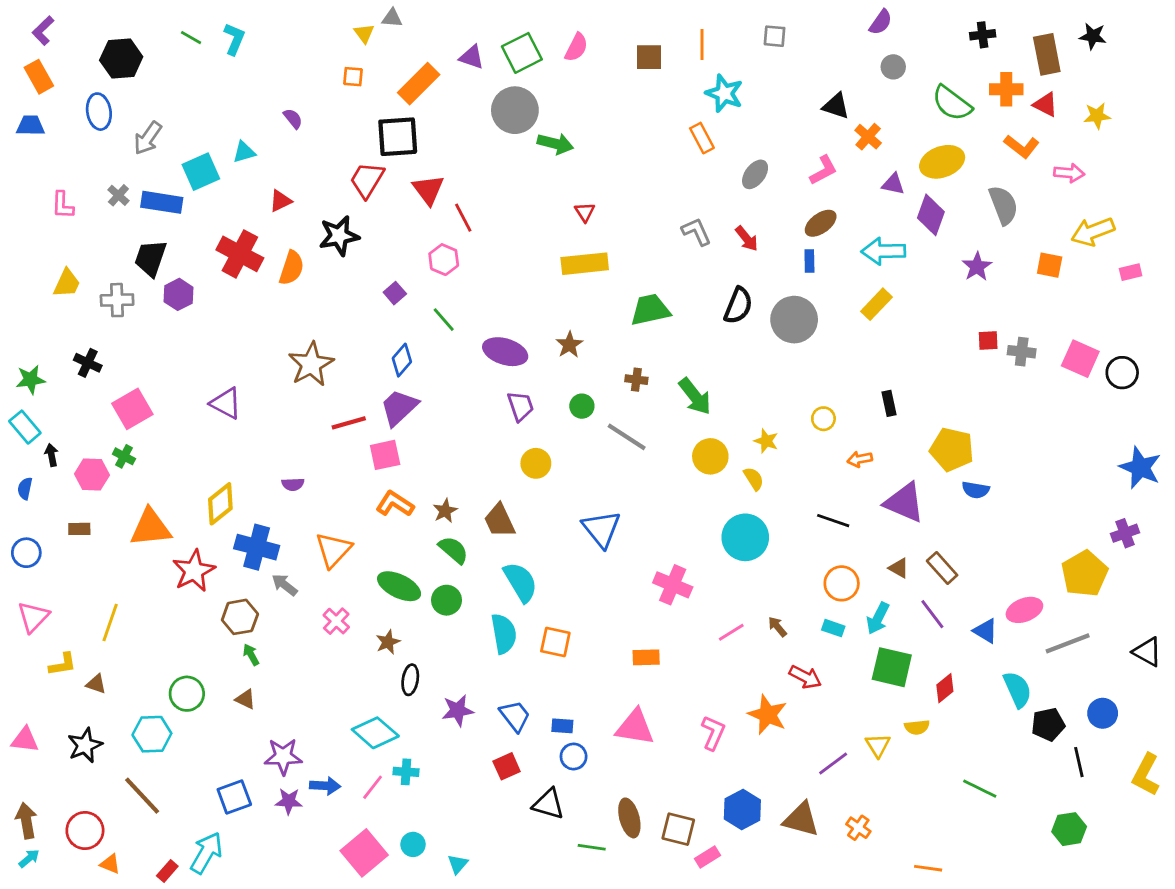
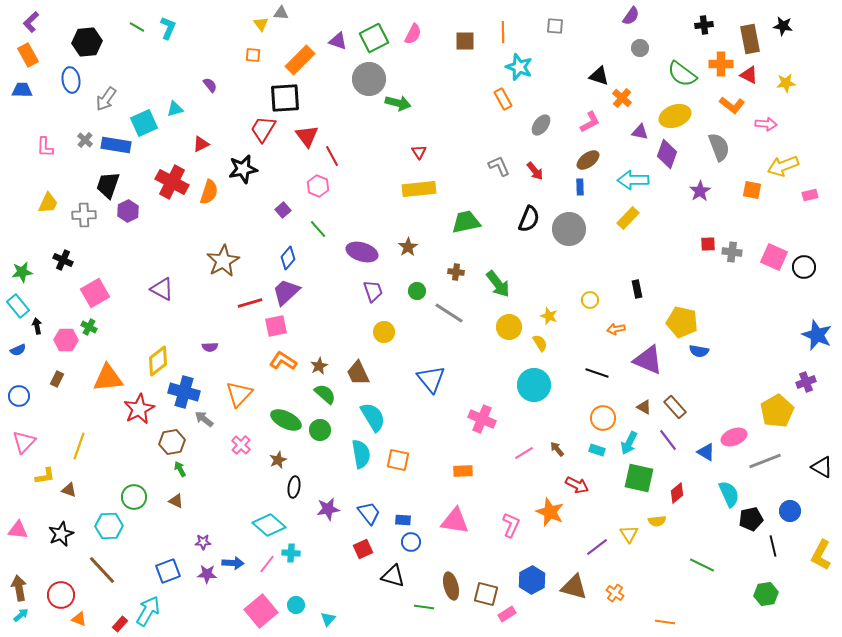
blue semicircle: (25, 488) -> (18, 350), turned -126
brown rectangle: (79, 529) -> (57, 379), turned -63
purple star: (283, 757) -> (203, 542), size x0.6

